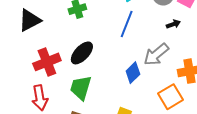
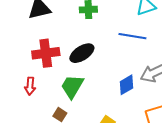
blue line: (127, 24) -> (132, 36), turned 64
red arrow: (40, 98) -> (30, 86), size x0.7

